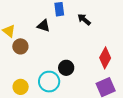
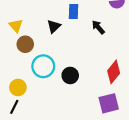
black triangle: (44, 26) -> (54, 26), turned 48
cyan circle: (49, 82) -> (43, 66), moved

